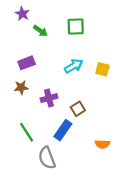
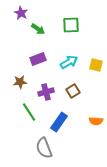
purple rectangle: (27, 63) -> (38, 59), moved
brown square: (78, 109) -> (73, 91), moved
green line: (27, 132) -> (29, 112), moved
orange semicircle: (102, 144) -> (96, 121), moved

